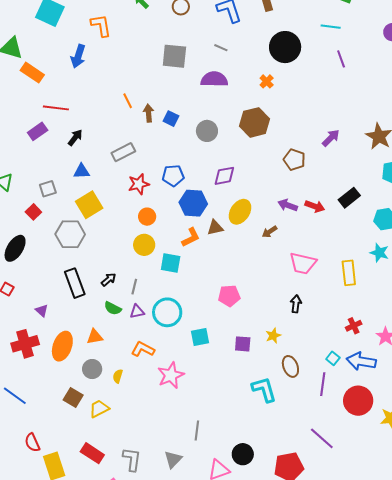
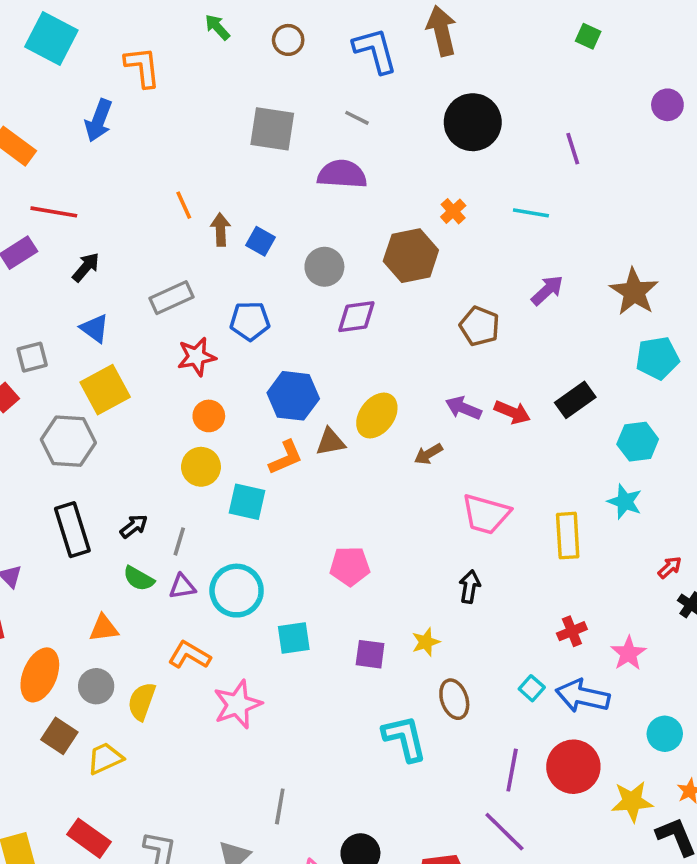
cyan line: (331, 27) -> (531, 213), moved
orange cross: (267, 81) -> (453, 211), moved
blue triangle: (82, 171) -> (95, 328), turned 36
blue pentagon: (173, 176) -> (250, 321), moved
purple diamond: (224, 176) -> (356, 317), moved
orange ellipse: (62, 346) -> (40, 675), moved
yellow semicircle: (118, 376) -> (142, 701), size x1.5
purple line: (323, 384) -> (512, 770), moved

